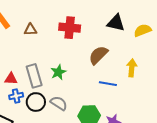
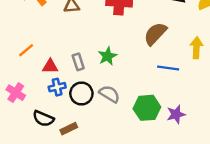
gray rectangle: (34, 76) -> (78, 62), size x0.6

